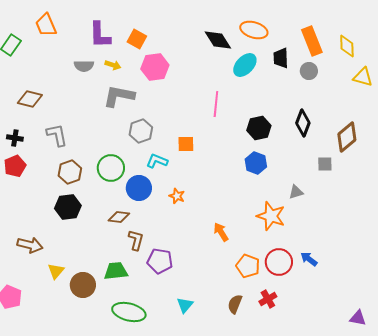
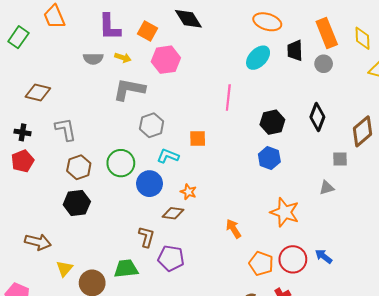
black diamond: (218, 40) -> (188, 19), moved
gray triangle: (296, 192) -> (327, 188), moved
brown diamond: (119, 217) -> (173, 213), moved

